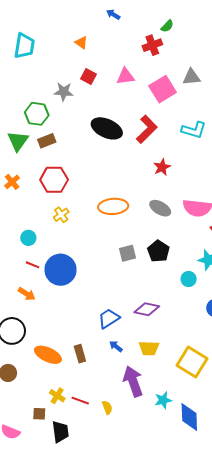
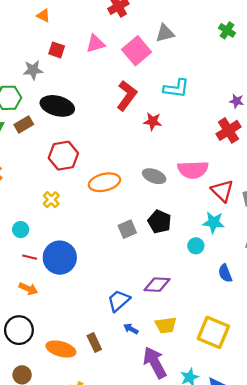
black ellipse: (107, 128) -> (57, 106), moved
red star: (162, 167) -> (153, 121), moved, turned -30
red hexagon: (54, 180) -> (63, 156), moved

